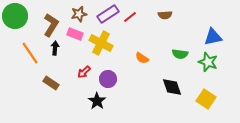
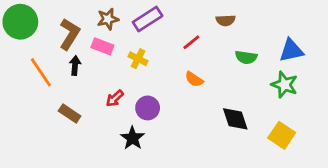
red line: (130, 17) -> (191, 42), moved
yellow cross: (101, 43) -> (138, 59), size x0.6
green semicircle: (180, 54) -> (246, 57), moved

